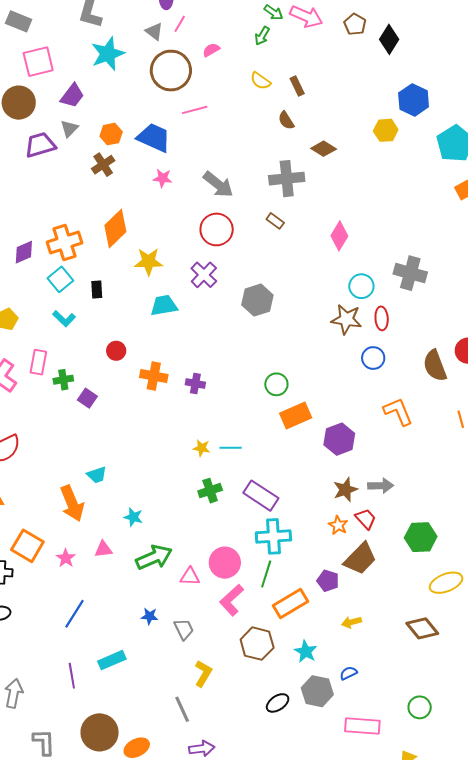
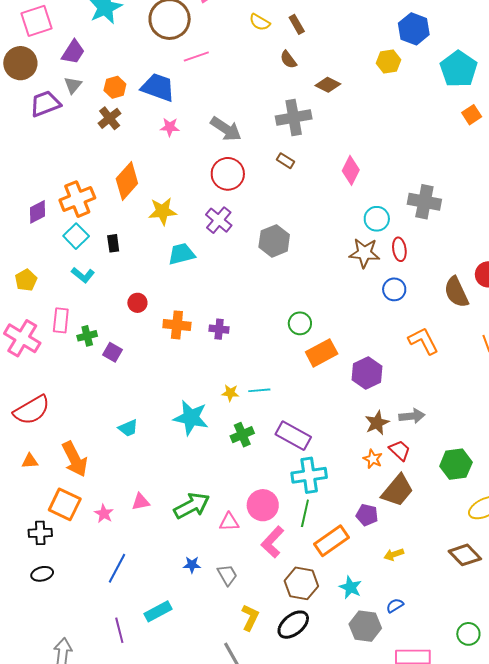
orange arrow: (72, 503) -> (75, 459), moved
cyan star: (133, 517) -> (191, 418), moved, size x1.8
black ellipse: (278, 703) -> (293, 625), moved, size x1.4

